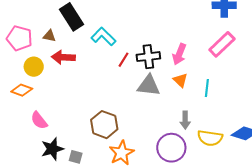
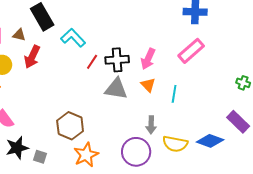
red arrow: (63, 57) -> (32, 57), turned -70

